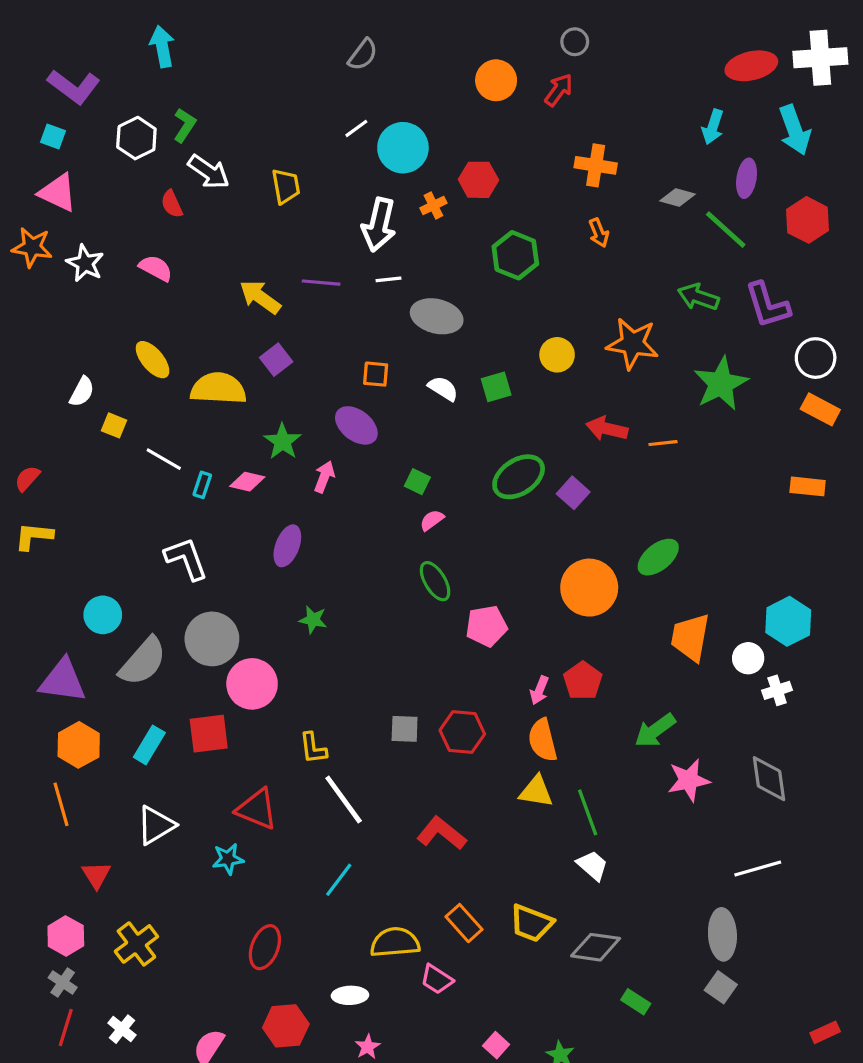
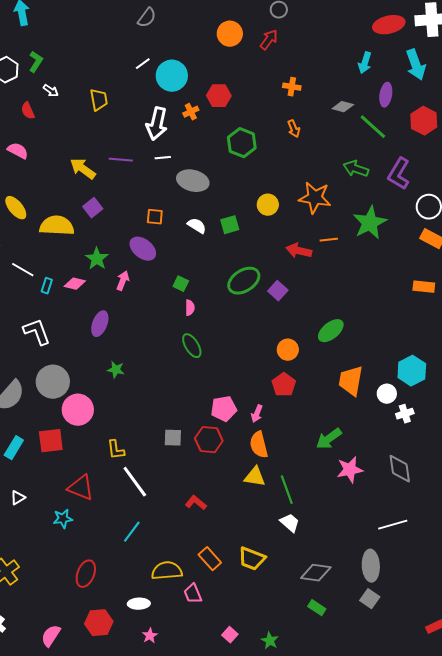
orange cross: (596, 165) -> (292, 87), size x0.7
white arrow: (209, 172) -> (51, 91), size x0.6
purple L-shape: (767, 305) -> (399, 174), turned 48
orange line: (663, 443) -> (329, 240), moved
pink semicircle: (432, 520) -> (190, 308), turned 126
orange circle: (589, 588) -> (288, 350), size x0.6
pink pentagon: (486, 626) -> (224, 409), moved
red pentagon: (583, 681) -> (284, 385), moved
white triangle: (156, 825) -> (18, 498), size x0.6
red L-shape: (441, 833) -> (196, 503), size x0.7
gray diamond: (596, 947) -> (316, 573), moved
pink trapezoid: (437, 979) -> (193, 594), turned 35

